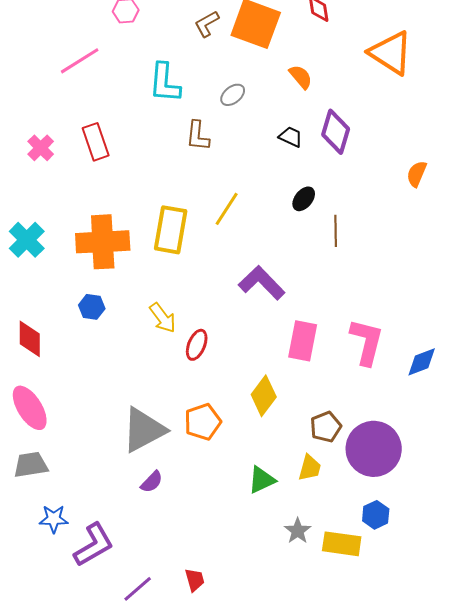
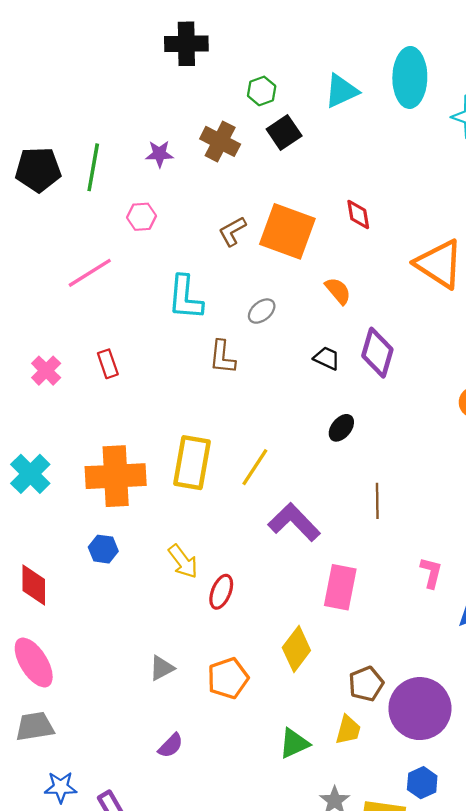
red rectangle: (96, 142) -> (108, 364), size x0.7
yellow line: (227, 209) -> (255, 467), moved
brown line: (336, 231) -> (377, 501), moved
pink L-shape: (367, 342) -> (431, 573), moved, size x0.6
gray triangle: (144, 430) -> (162, 668), moved, size x0.5

